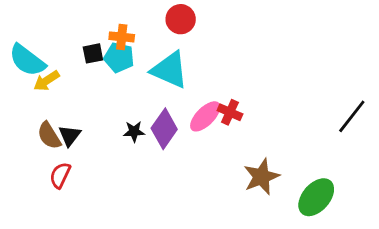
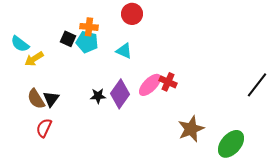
black square: (93, 53) -> (68, 39), turned 35
cyan semicircle: (27, 60) -> (20, 44), size x0.7
cyan triangle: (170, 70) -> (124, 51), size x0.6

